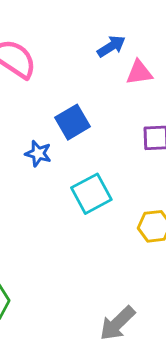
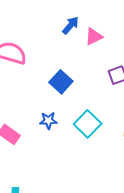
blue star: (38, 153) -> (48, 121), moved

